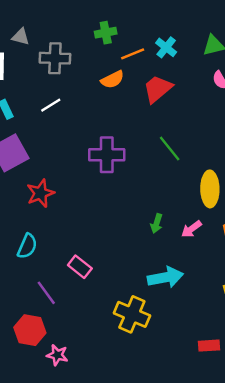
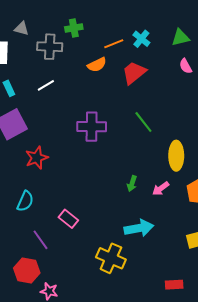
green cross: (106, 33) -> (74, 28), moved

